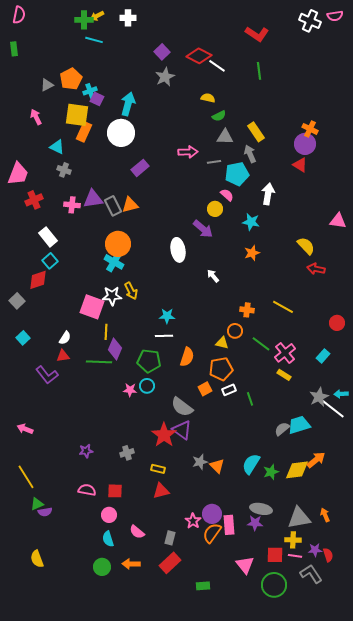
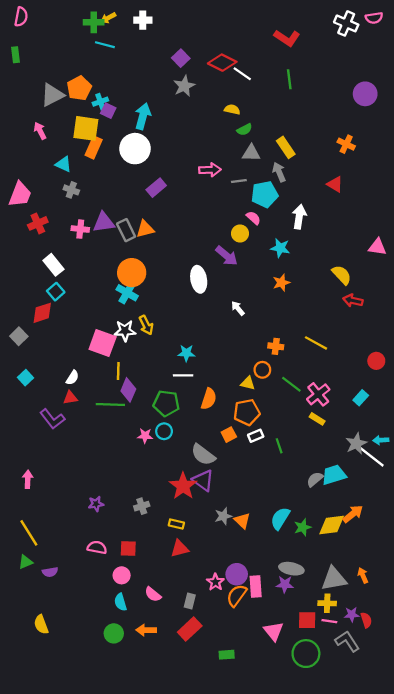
gray triangle: (47, 85) -> (52, 95), size x1.6
purple circle: (305, 144) -> (365, 94), moved
pink arrow: (25, 429) -> (28, 479), turned 70
green triangle: (37, 504) -> (26, 562), moved

